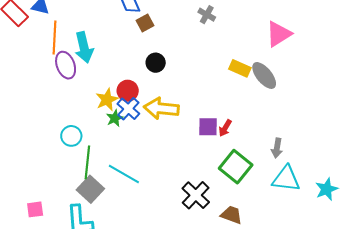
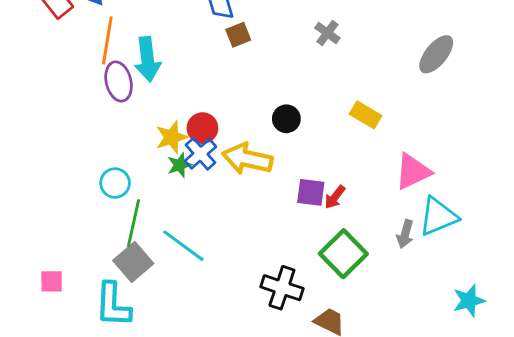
pink triangle: (279, 34) -> (413, 172), moved
black circle: (156, 63) -> (286, 119), moved
gray ellipse: (264, 75) -> (436, 54), moved, turned 72
cyan triangle: (286, 179) -> (438, 216), moved, turned -36
black cross: (196, 195) -> (282, 288), turned -32

